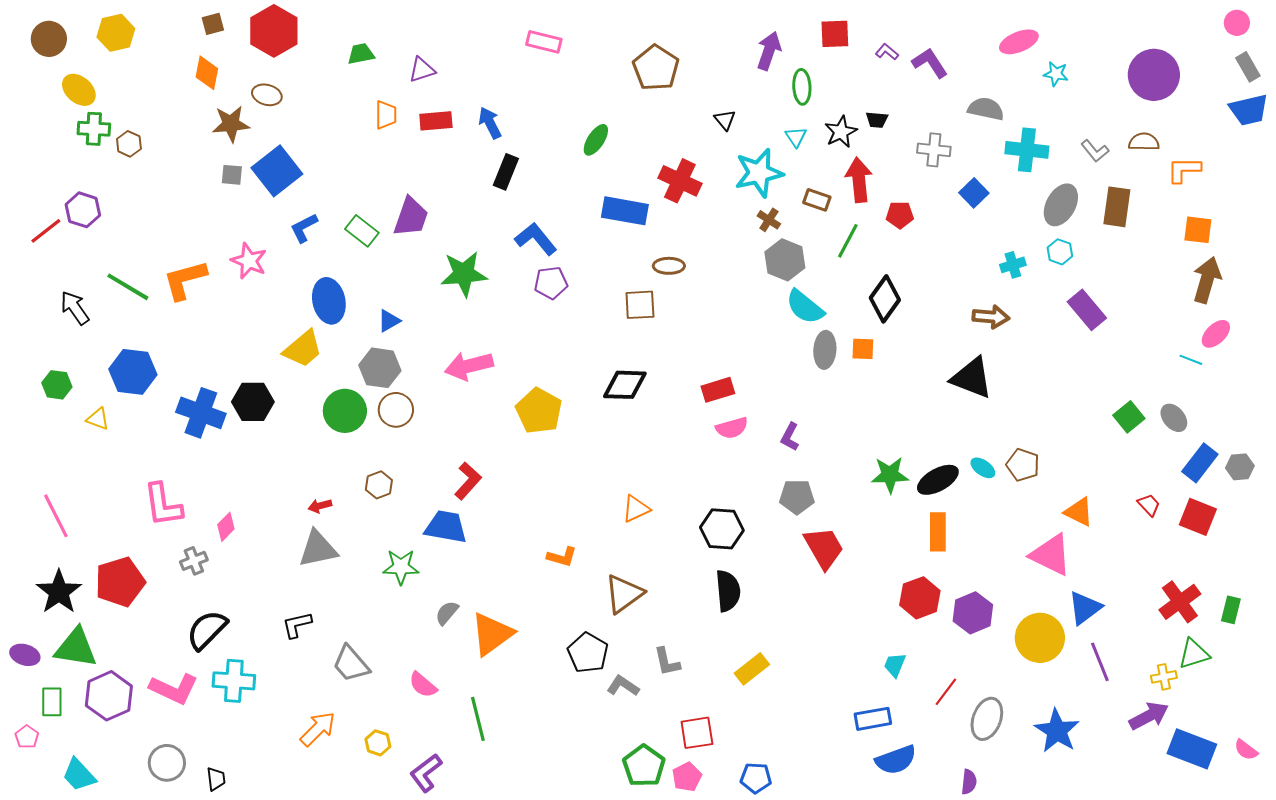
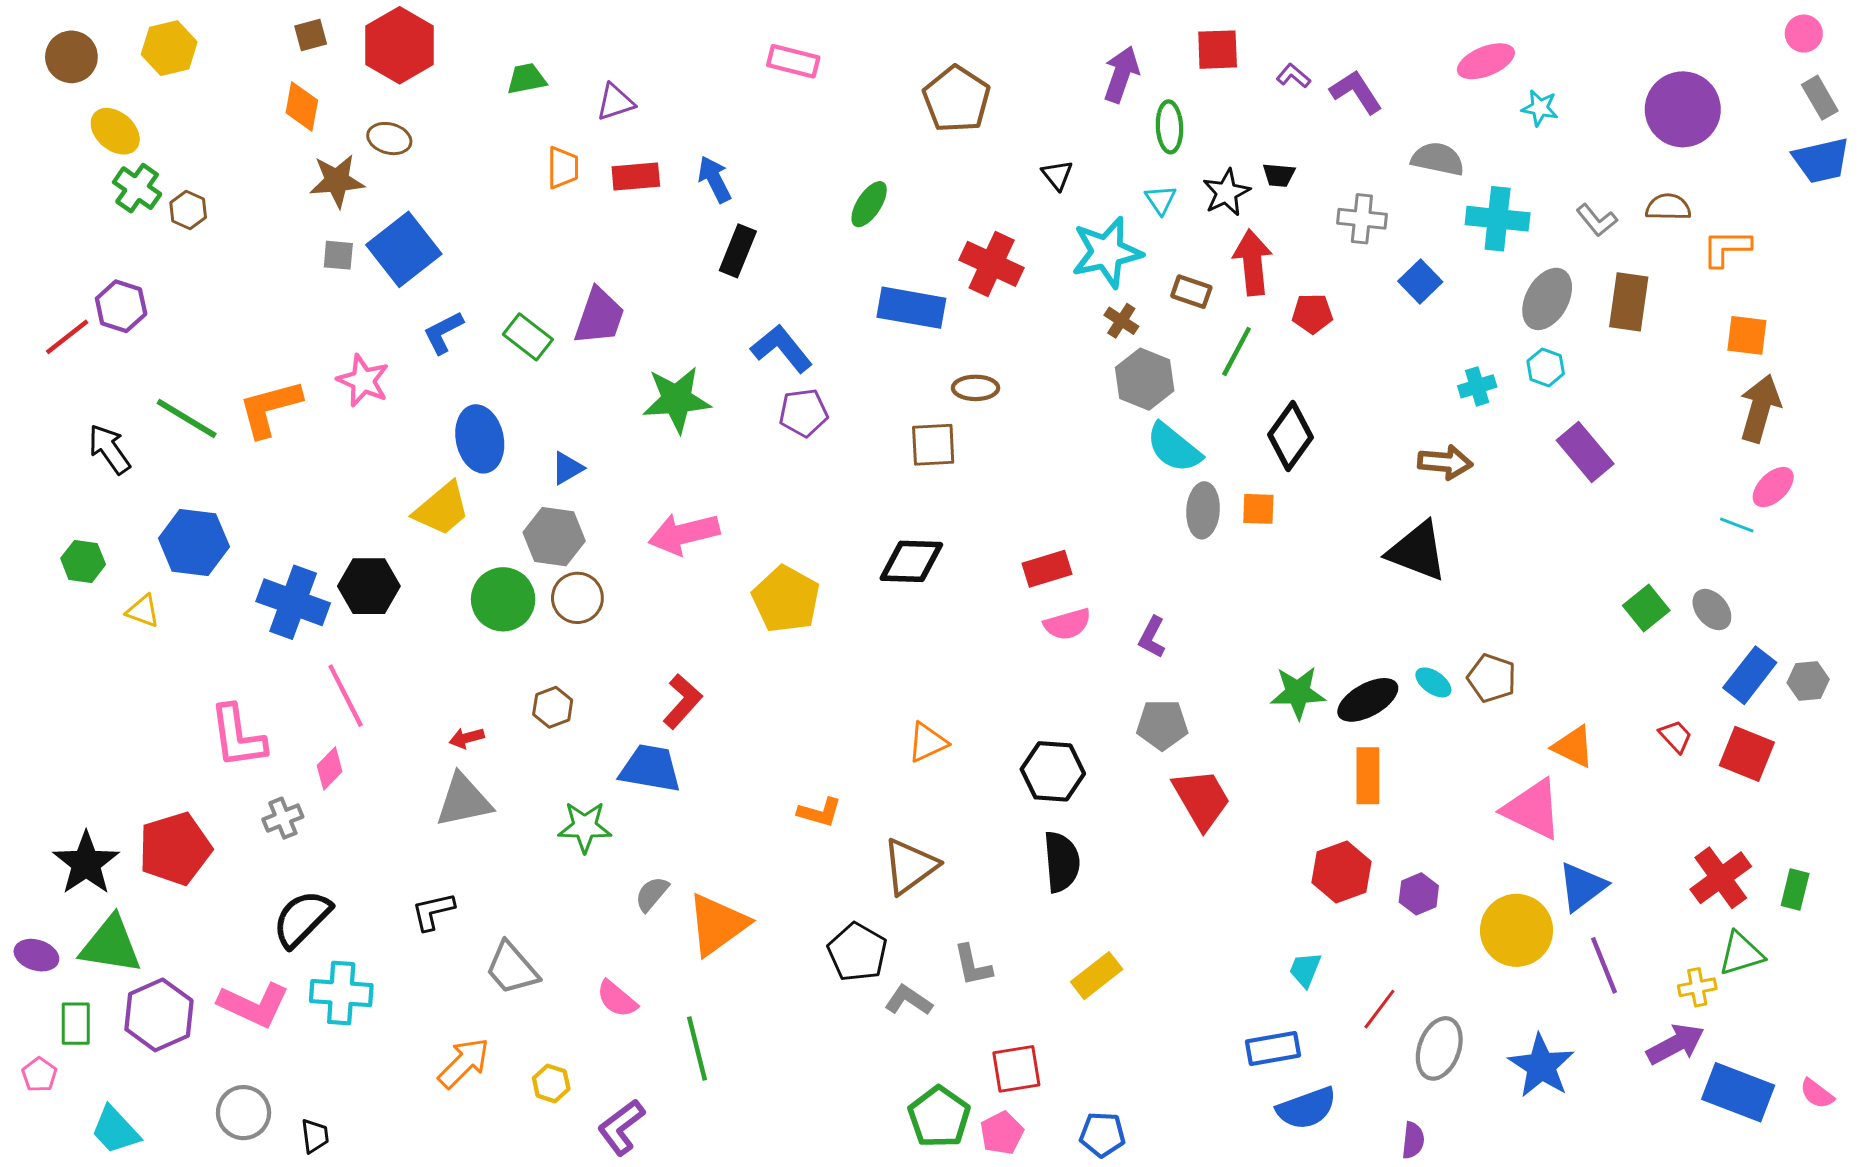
green cross: (94, 129) -> (137, 188), turned 32
pink line: (56, 516) -> (346, 696), moved
purple hexagon: (973, 613) -> (1419, 894), size x0.7

